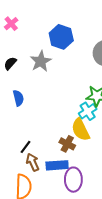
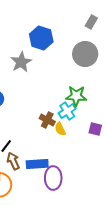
yellow semicircle: (81, 130) -> (60, 129), size x0.6
brown cross: (67, 144) -> (47, 120), moved

